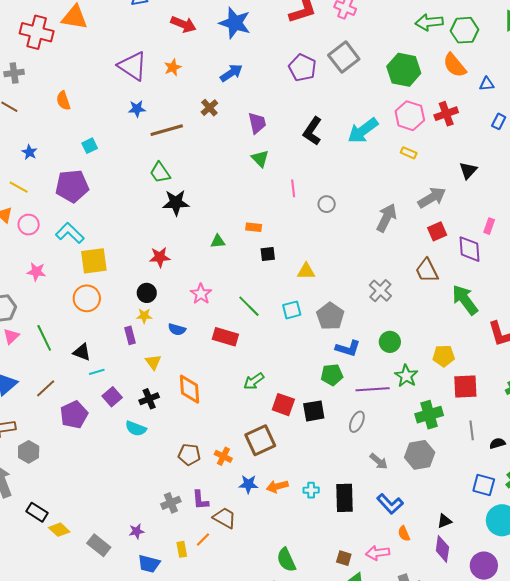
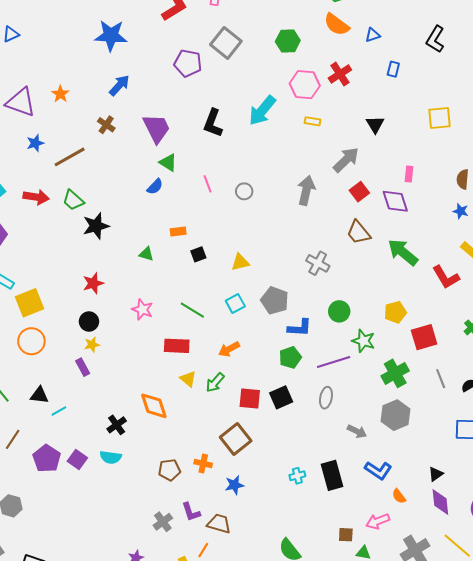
red arrow: (183, 24) -> (36, 197), moved
green hexagon: (404, 70) -> (288, 41), size x0.7
purple trapezoid: (257, 123) -> (157, 128), size x1.4
green triangle: (218, 241) -> (146, 254), turned 35
blue semicircle: (177, 329) -> (155, 187), moved, turned -48
yellow triangle: (153, 362) -> (188, 379), moved
purple square: (112, 397) -> (77, 460), moved
orange arrow: (277, 486) -> (229, 349), moved

